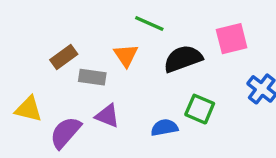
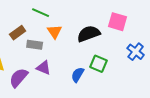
green line: (149, 23) -> (41, 13), moved
pink square: (232, 39) -> (118, 22), turned 30
blue semicircle: (164, 128) -> (78, 75), turned -49

